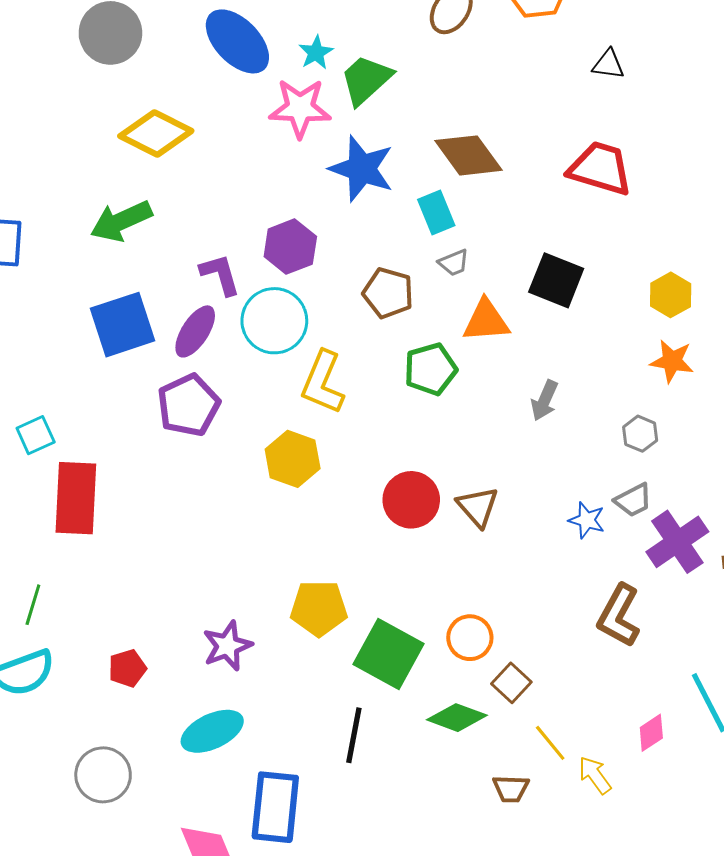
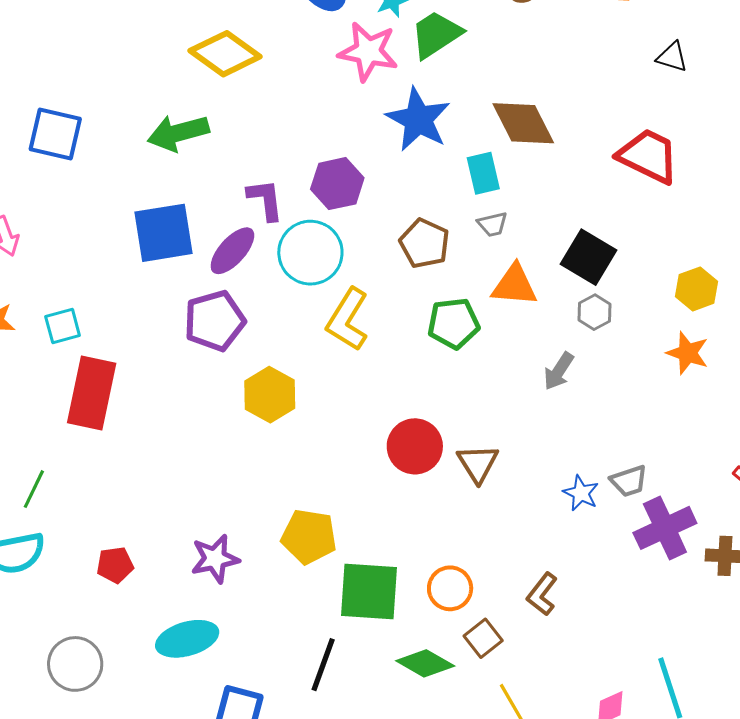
gray hexagon: (640, 434) -> (595, 312), moved
yellow hexagon: (293, 459) -> (270, 395), moved
brown L-shape: (619, 616) -> (542, 594), moved, size x0.7
green square: (388, 654) -> (369, 591), turned -34

